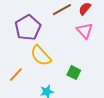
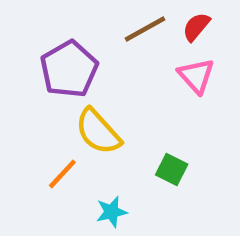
orange line: (16, 75) -> (62, 174), moved

